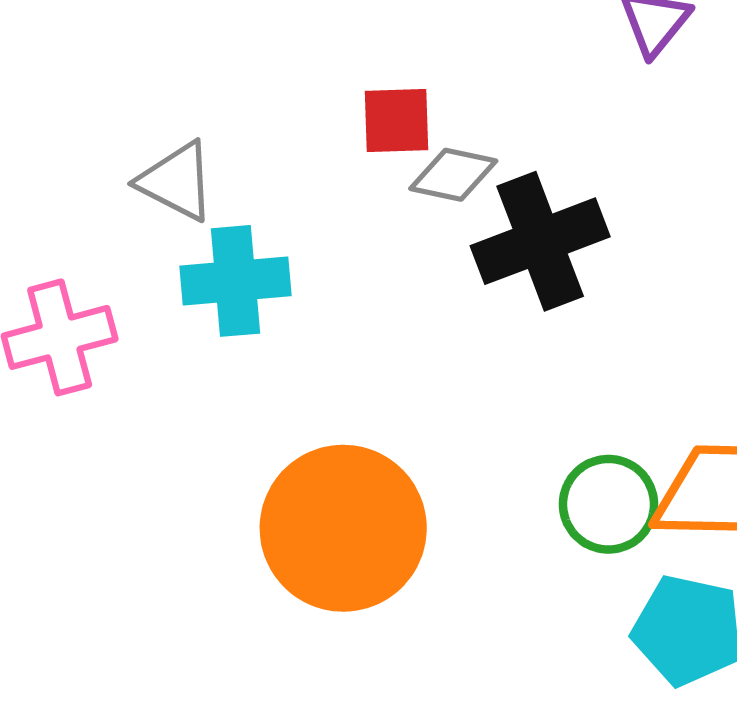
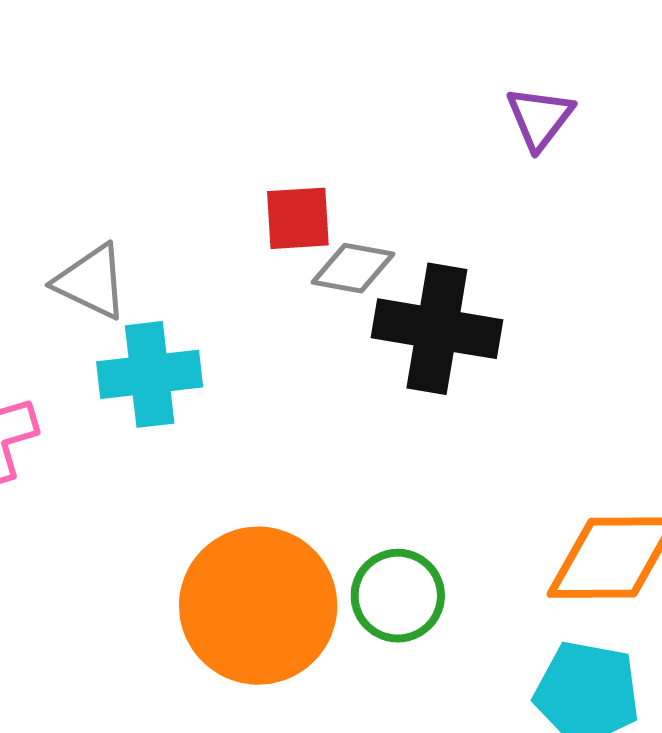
black cross: (540, 241) -> (437, 329), turned 32
green circle: (608, 504) -> (398, 596), moved

